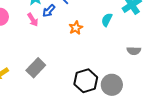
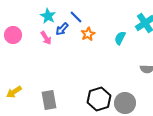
orange star: (76, 28) -> (88, 34), moved
gray rectangle: (36, 68) -> (49, 100), moved, turned -54

